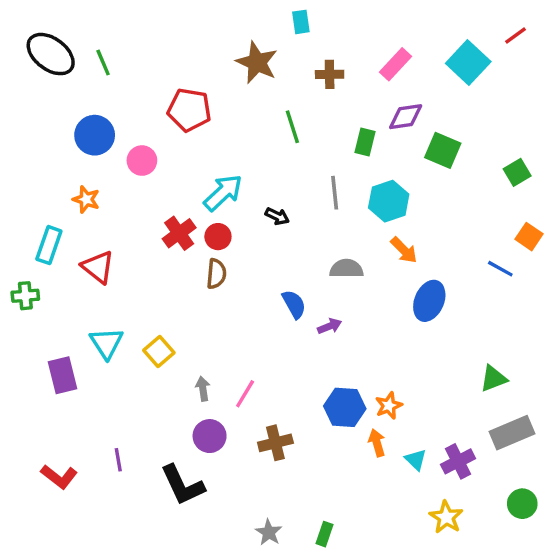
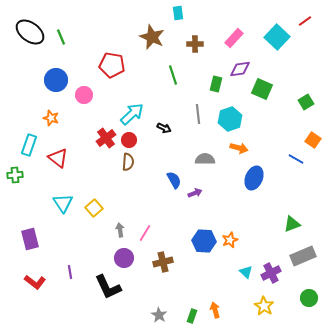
orange arrow: (404, 250) -> (239, 148), turned -30
purple rectangle: (62, 375) -> (30, 239), moved
orange arrow: (377, 443) -> (215, 310), moved

